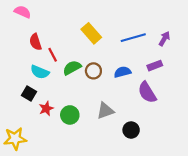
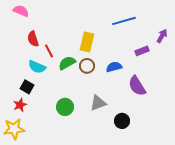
yellow rectangle: (91, 33) -> (87, 42), moved, turned 54
blue line: (133, 38) -> (124, 21), moved
purple arrow: (164, 39) -> (162, 36), moved
purple rectangle: (155, 66) -> (142, 51), moved
red star: (46, 109) -> (20, 105), moved

